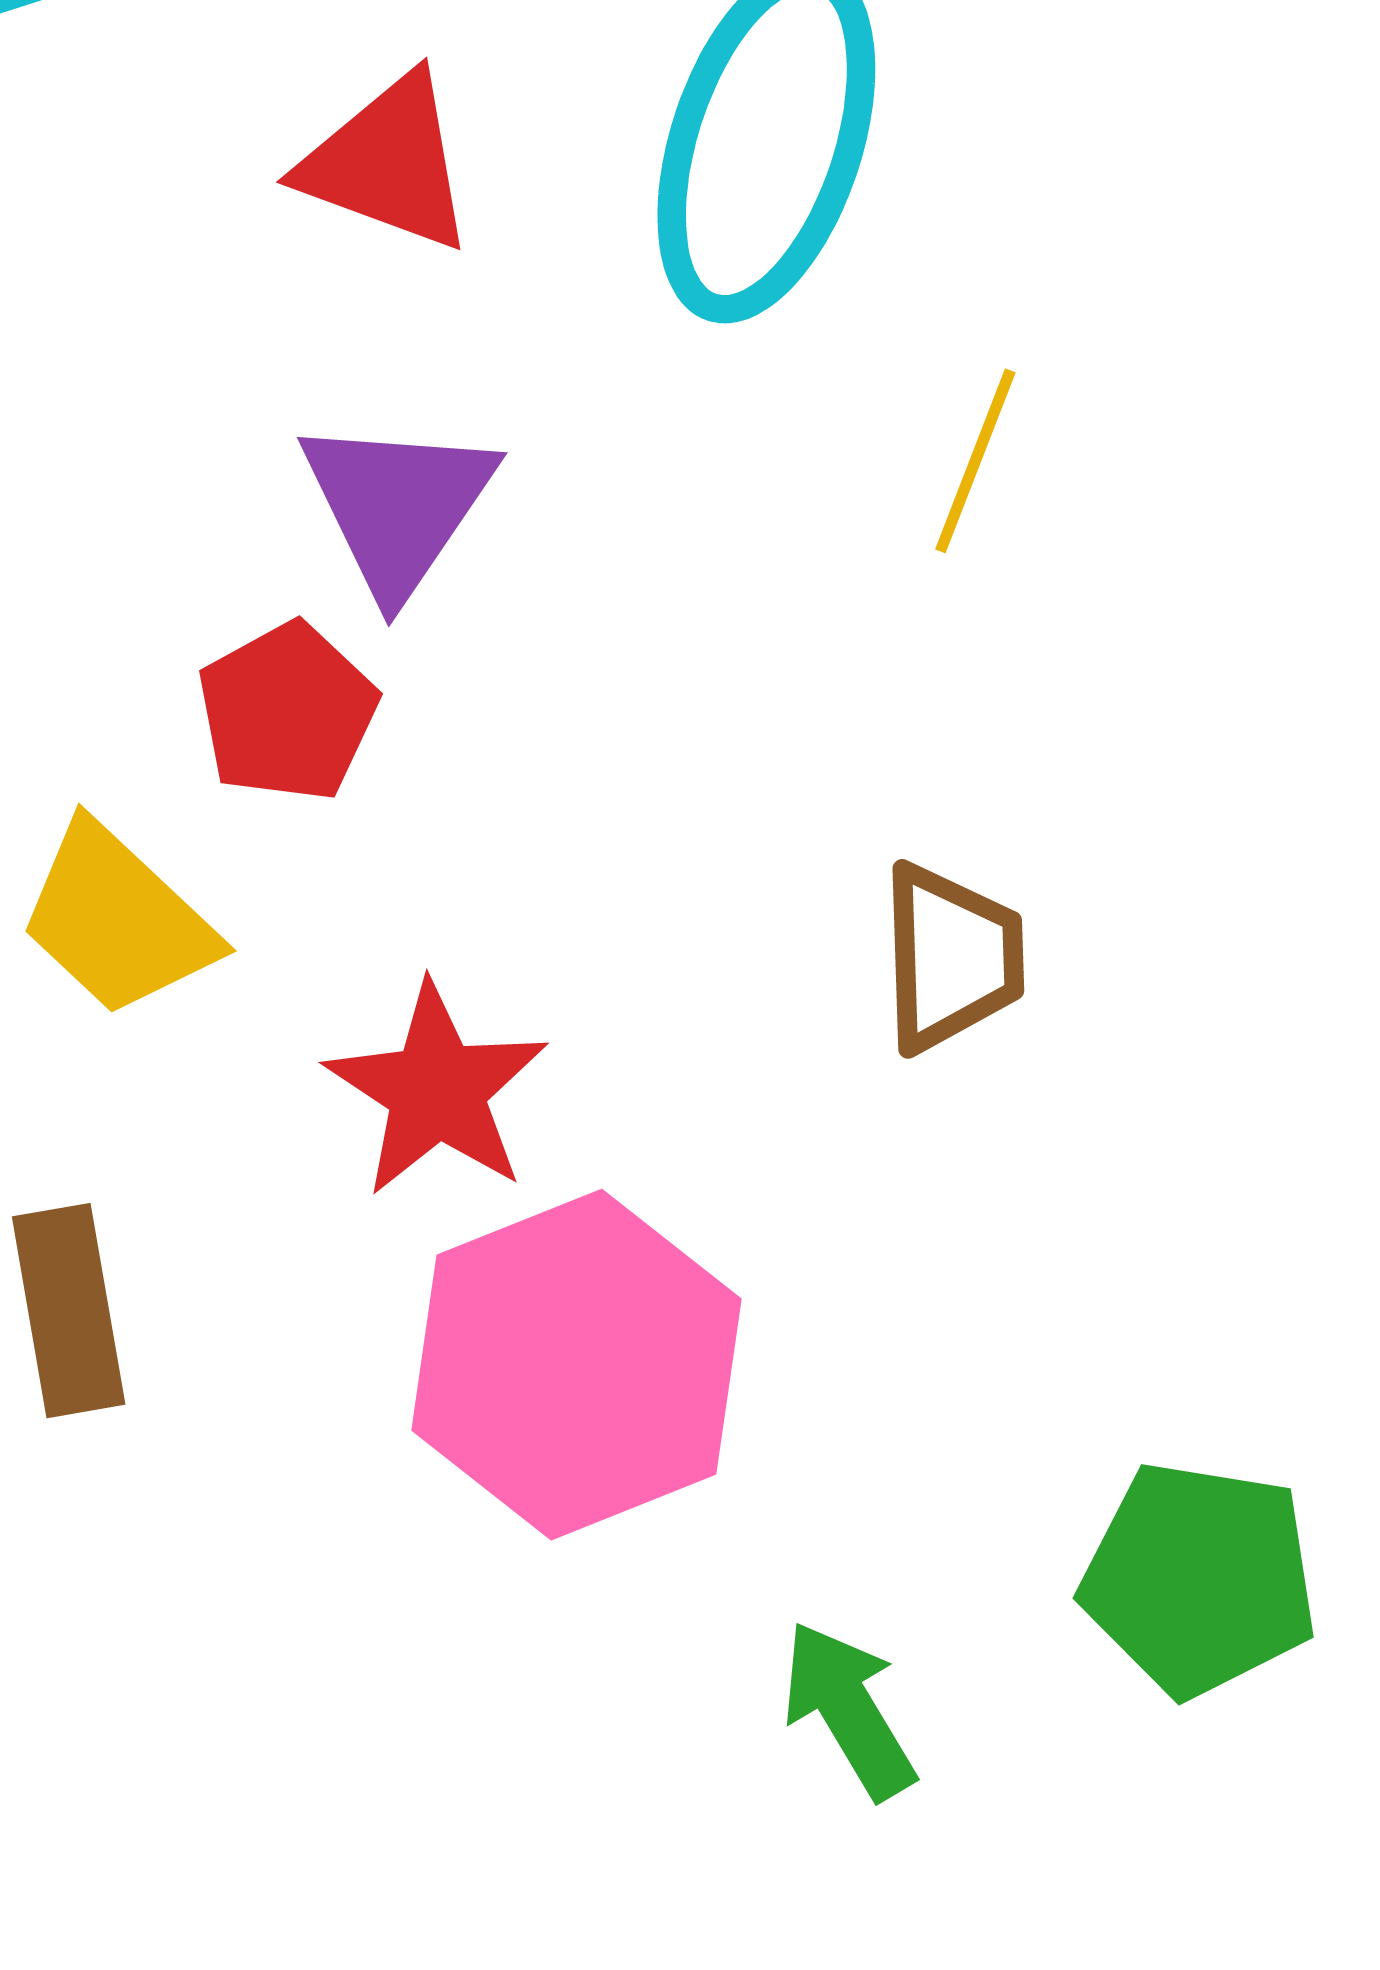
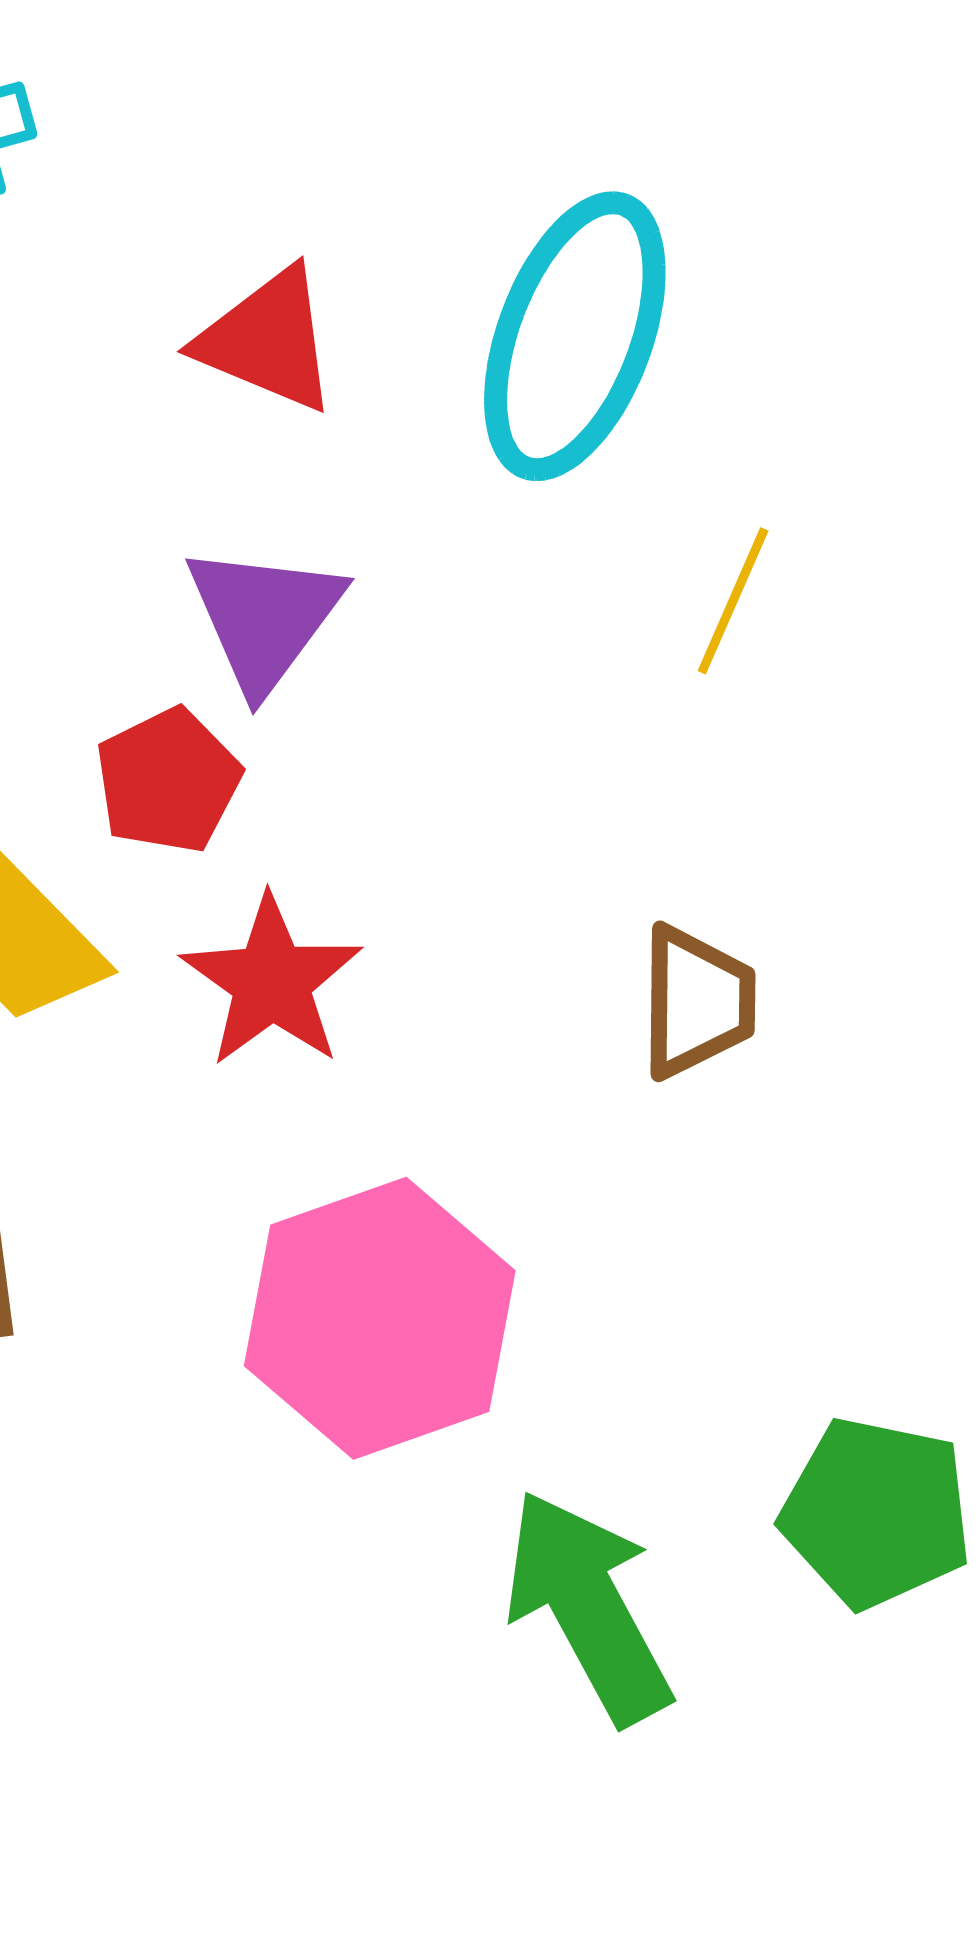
red star: (437, 1090) -> (272, 981), moved
green arrow: (848, 1710) -> (588, 1607), size x1.6

